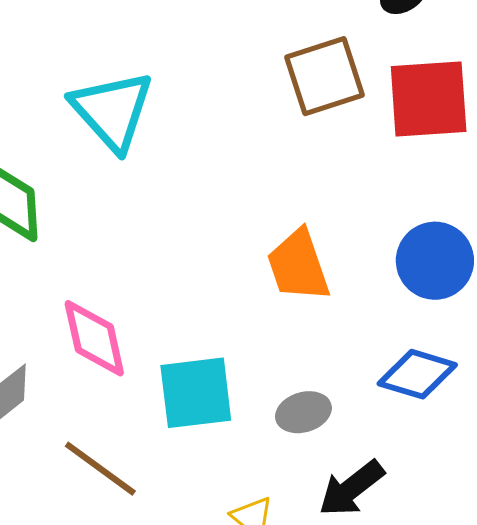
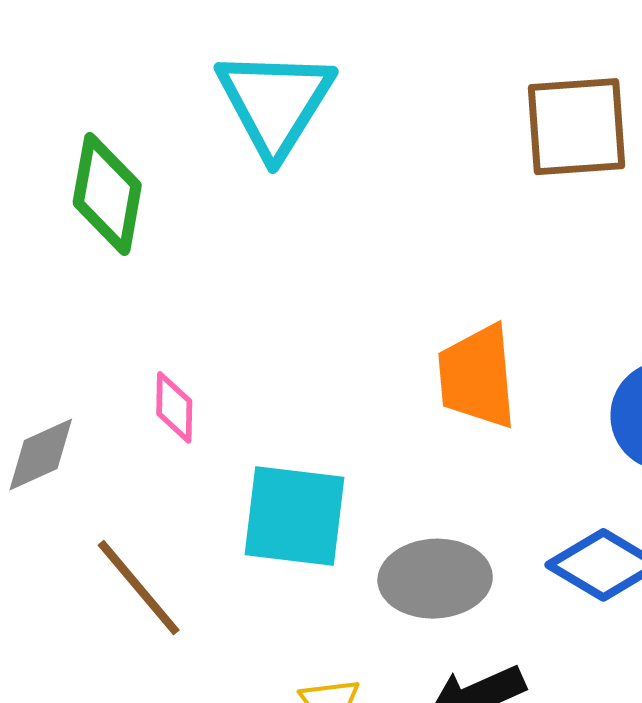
pink diamond: (94, 338) -> (174, 407), size x0.6
gray ellipse: (303, 412) -> (435, 579), size x1.4

